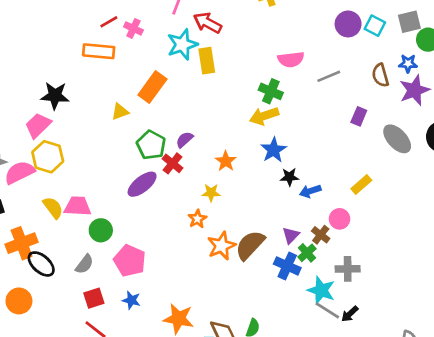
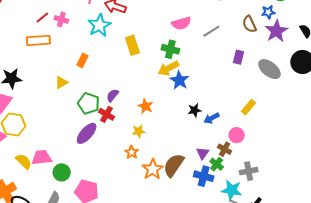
yellow rectangle: (207, 61) -> (132, 45), moved
orange rectangle: (152, 87) -> (82, 60), size x0.6
blue star: (274, 150) -> (179, 80), moved

